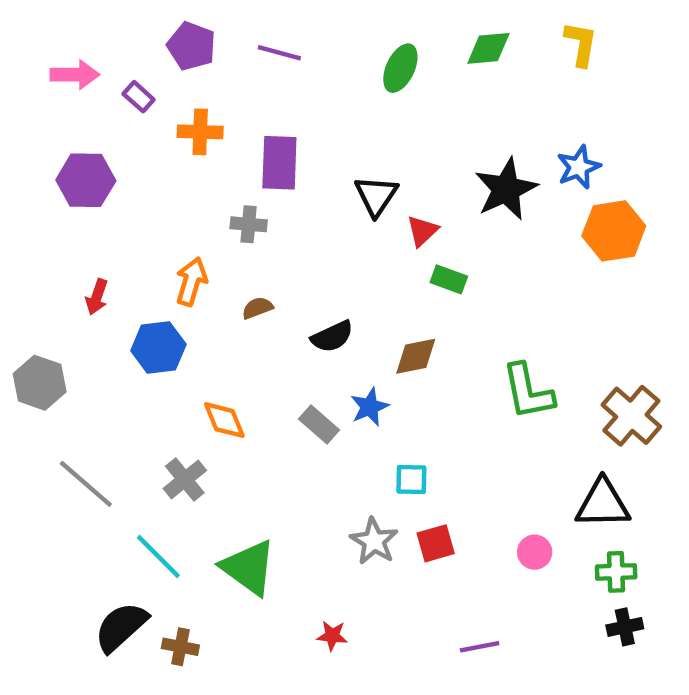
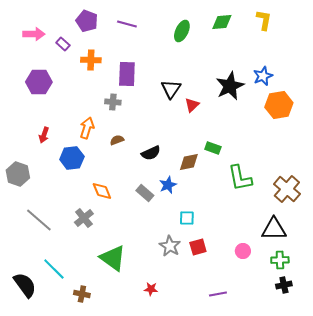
green rectangle: (449, 279) -> (213, 148), moved
cyan line: (158, 556) -> (54, 269), moved
black semicircle: (121, 627) -> (25, 285), moved, turned 96

